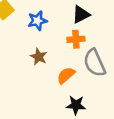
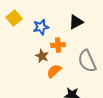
orange cross: (76, 39) -> (58, 45), moved
orange semicircle: (66, 75) -> (54, 71), moved

